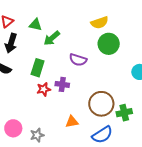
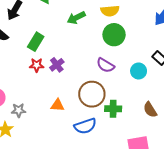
green arrow: (52, 38) -> (76, 18), moved
purple semicircle: (78, 60) -> (105, 65), moved
purple cross: (62, 84) -> (57, 65), turned 32

